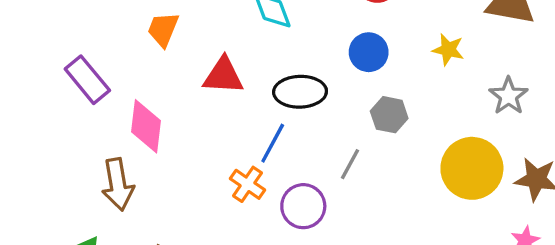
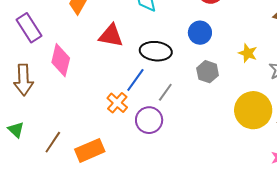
yellow star: (448, 50) -> (248, 53), moved
gray line: (350, 164) -> (165, 92), moved
brown arrow: (118, 184) -> (23, 80), moved

